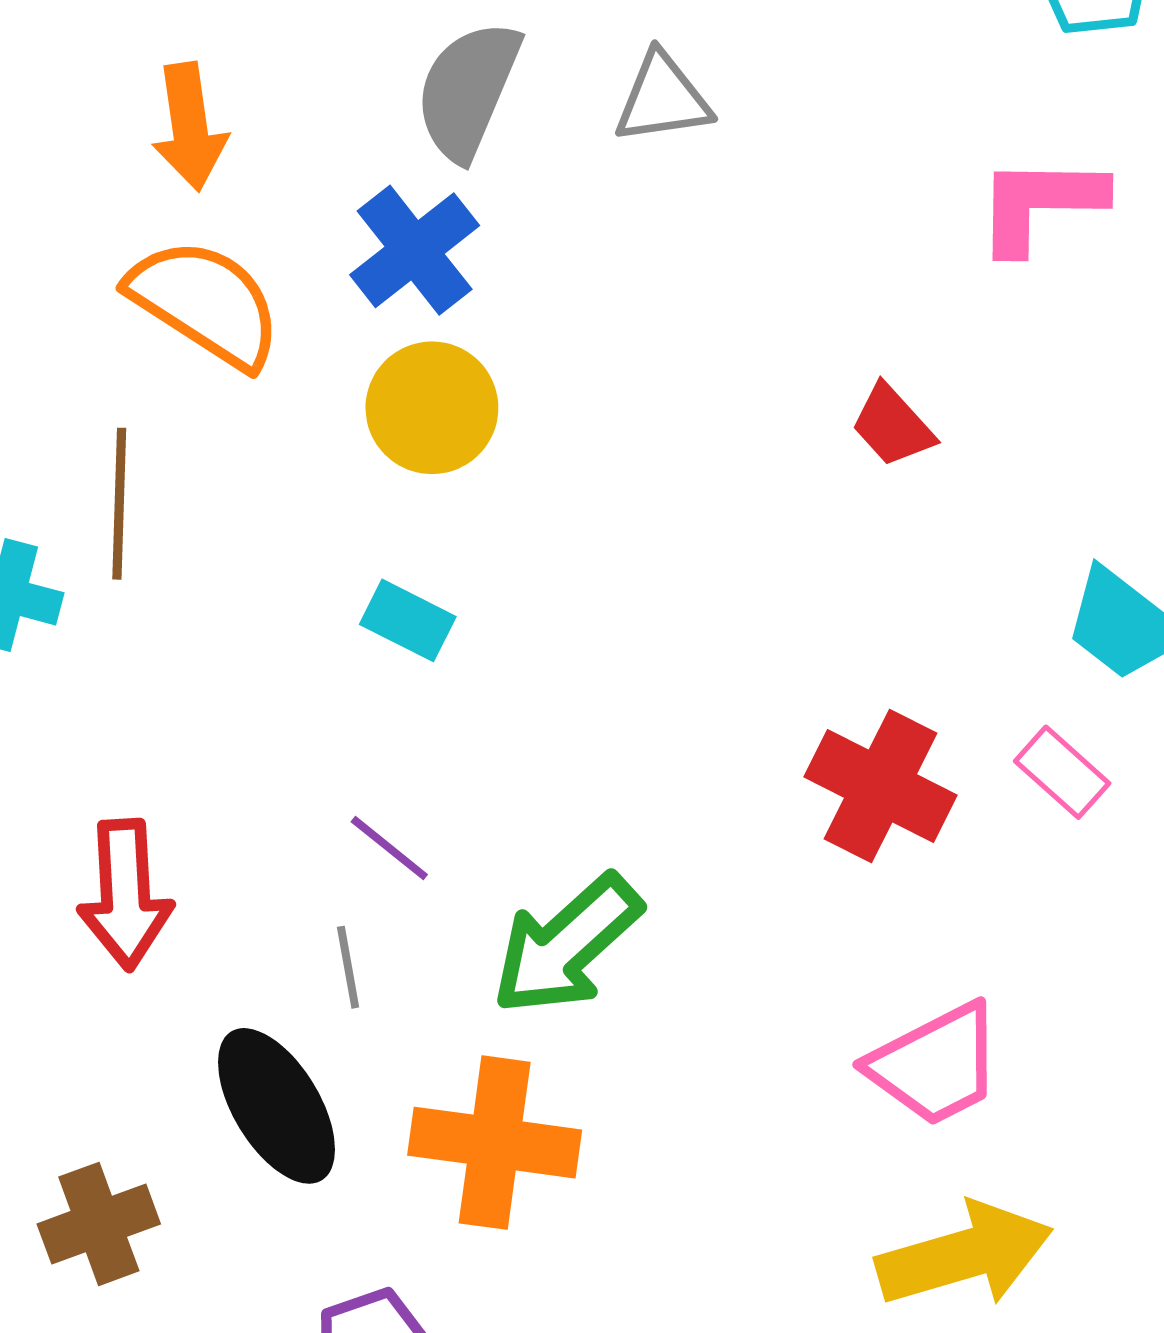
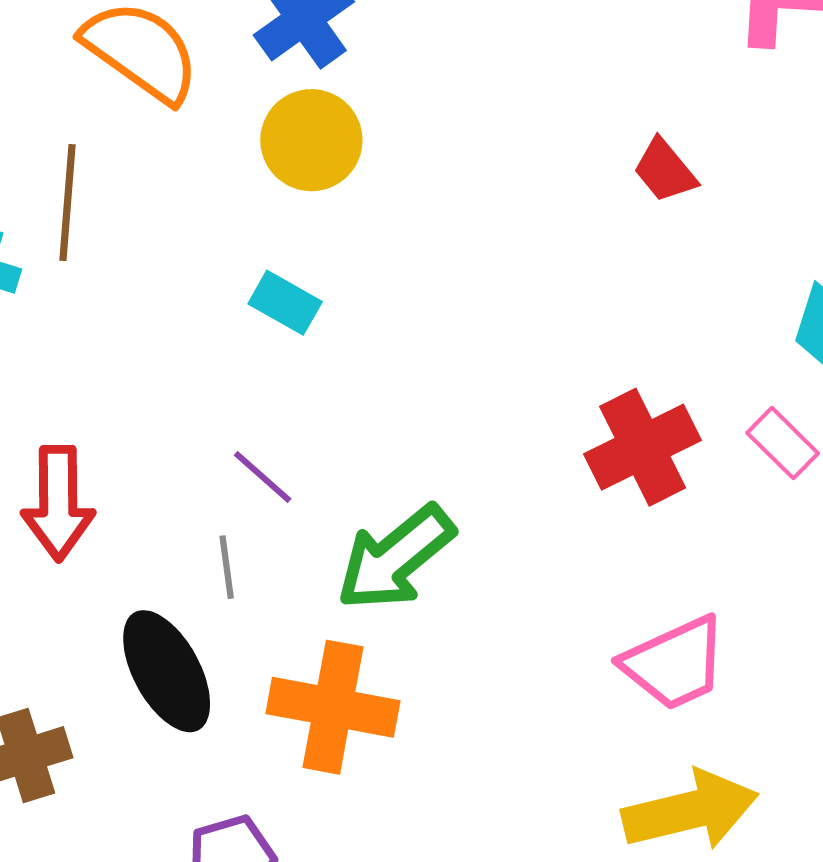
red cross: (881, 786) -> (643, 447), turned 34

